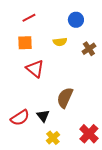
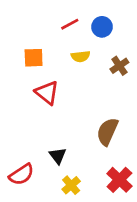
red line: (29, 18) -> (70, 24), moved
brown semicircle: (65, 98) -> (107, 132), moved
red semicircle: (20, 118) -> (21, 174), moved

